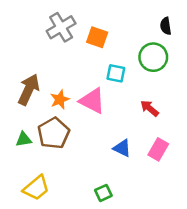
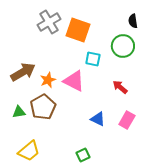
orange square: (97, 37) -> (78, 30), size x1.4
brown arrow: (29, 90) -> (23, 72), turned 35

